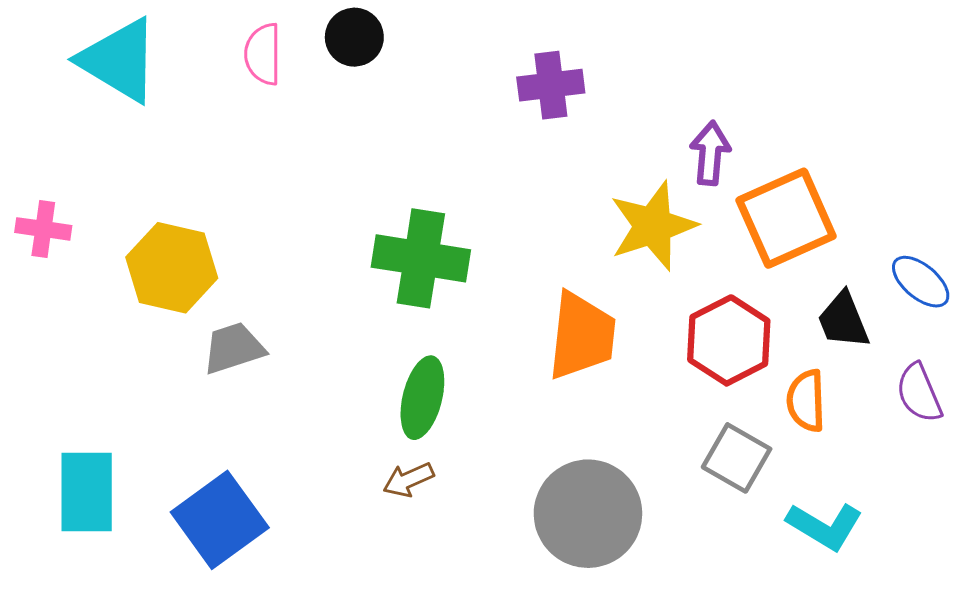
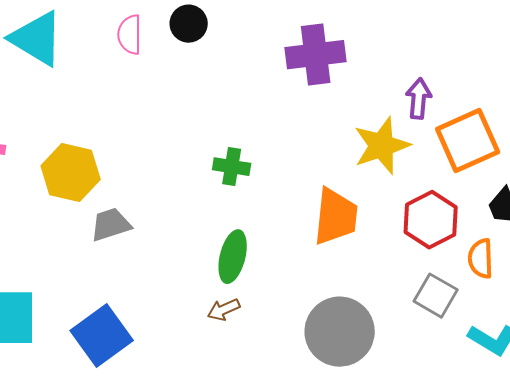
purple cross: (551, 85) -> (316, 55), size x1.4
green cross: (421, 258) -> (232, 167), size x0.6

